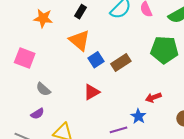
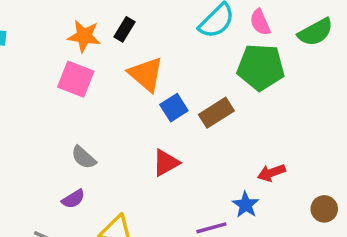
black rectangle: (81, 12) -> (125, 29), moved
green pentagon: (164, 50) -> (261, 67), moved
pink square: (25, 58) -> (76, 79), moved

